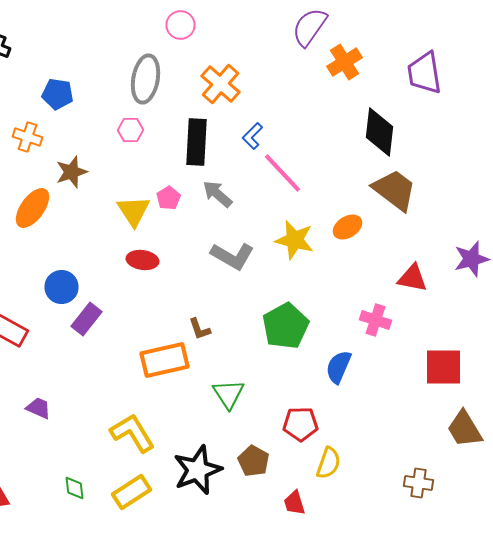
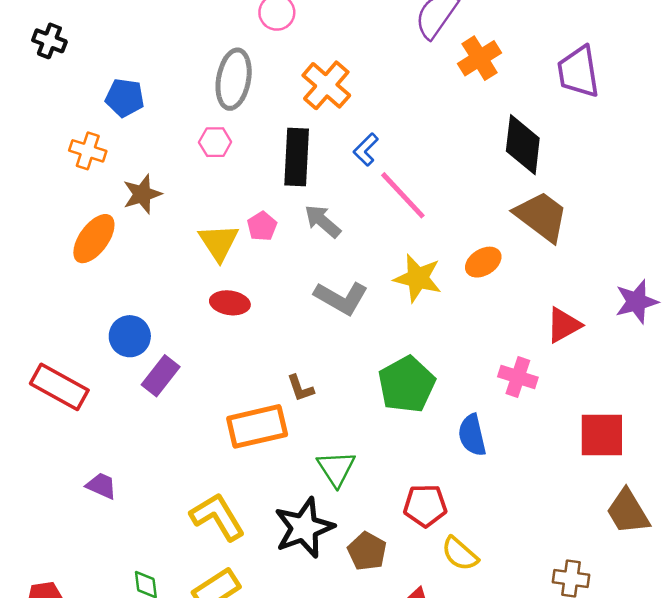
red triangle: (412, 278) -> (564, 325), turned -40
blue semicircle: (338, 367) -> (472, 435), turned -36
yellow semicircle: (328, 463) -> (460, 554), turned 112
black star: (198, 470) -> (304, 528), moved

